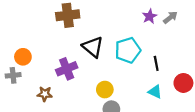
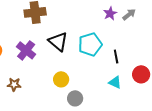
purple cross: (67, 69) -> (26, 50), moved, turned -30
yellow circle: (105, 90) -> (61, 79), moved

